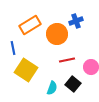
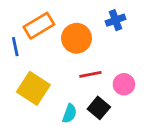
blue cross: (76, 21) -> (116, 20), moved
blue line: (13, 48) -> (15, 47), moved

